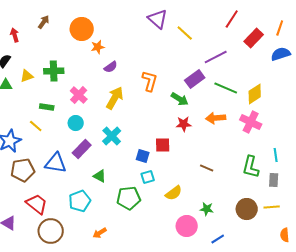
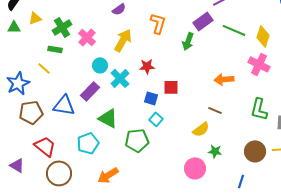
green cross: (54, 71) -> (62, 27), moved, turned -30
yellow diamond: (255, 94) -> (263, 36), turned -40
green arrow: (180, 99) -> (188, 41), turned 78
orange arrow: (216, 118) -> (224, 79), moved
cyan circle: (76, 123) -> (100, 65), moved
red star: (184, 124) -> (147, 66), moved
green triangle: (100, 176) -> (108, 118), size x1.5
cyan square: (148, 177) -> (156, 119), turned -32
yellow semicircle: (174, 193) -> (201, 129), moved
orange arrow: (100, 233) -> (108, 175), size x1.5
blue line: (218, 239) -> (241, 181), moved, turned -40

